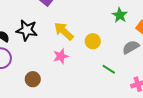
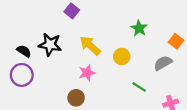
green star: (120, 15) -> (139, 28), moved
brown circle: (33, 79) -> (76, 98), moved

